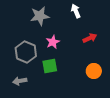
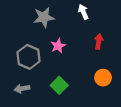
red arrow: (90, 38) -> (99, 41), turned -56
green square: (50, 66) -> (59, 85), moved, turned -35

